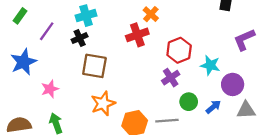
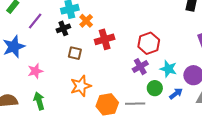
orange cross: (151, 14) -> (86, 21), moved
red cross: (137, 35) -> (105, 39), moved
cyan star: (210, 65) -> (168, 69), moved
brown square: (94, 66) -> (75, 53), size x0.6

